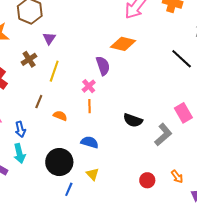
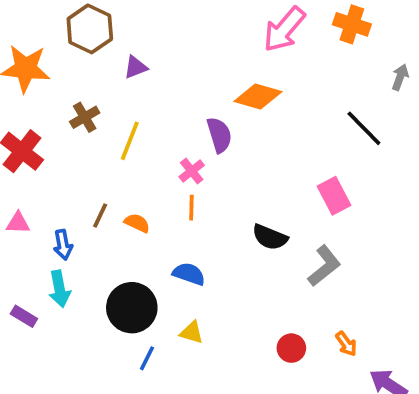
purple triangle: (49, 38) -> (136, 67), moved, turned 32
brown line: (39, 102) -> (100, 216), moved
pink rectangle: (183, 113) -> (334, 196), moved
yellow triangle: (93, 174) -> (192, 332), turned -32

